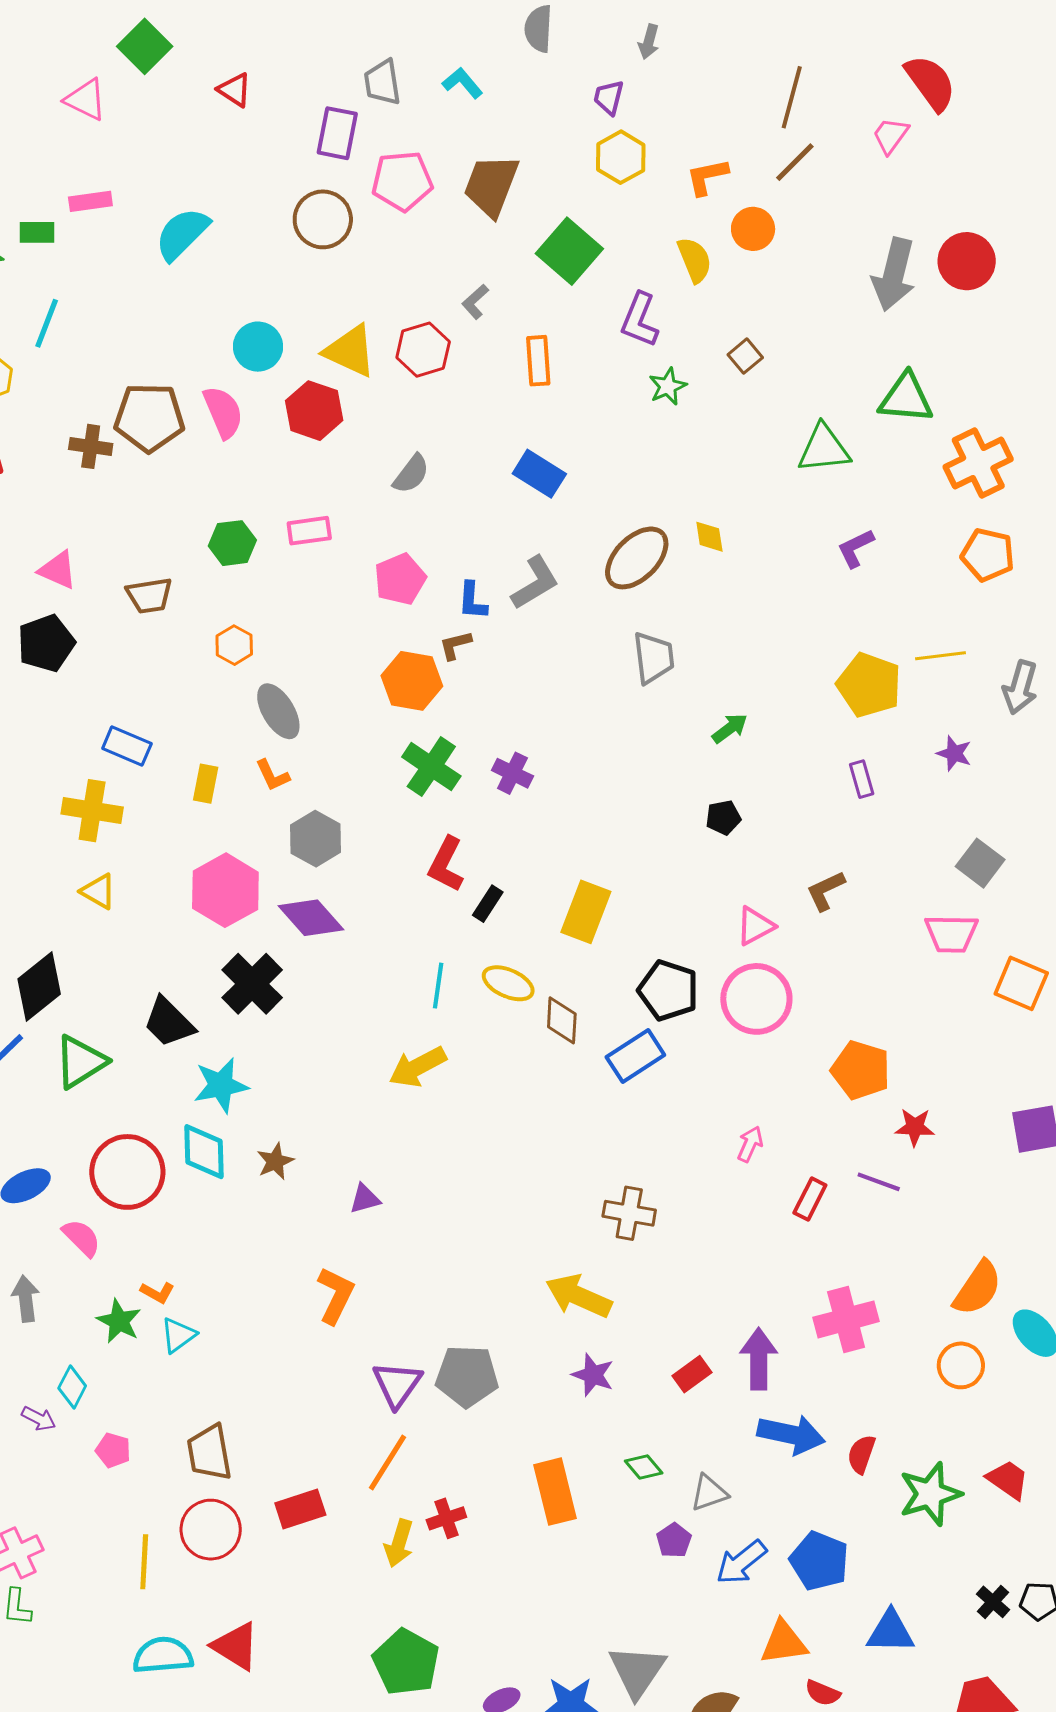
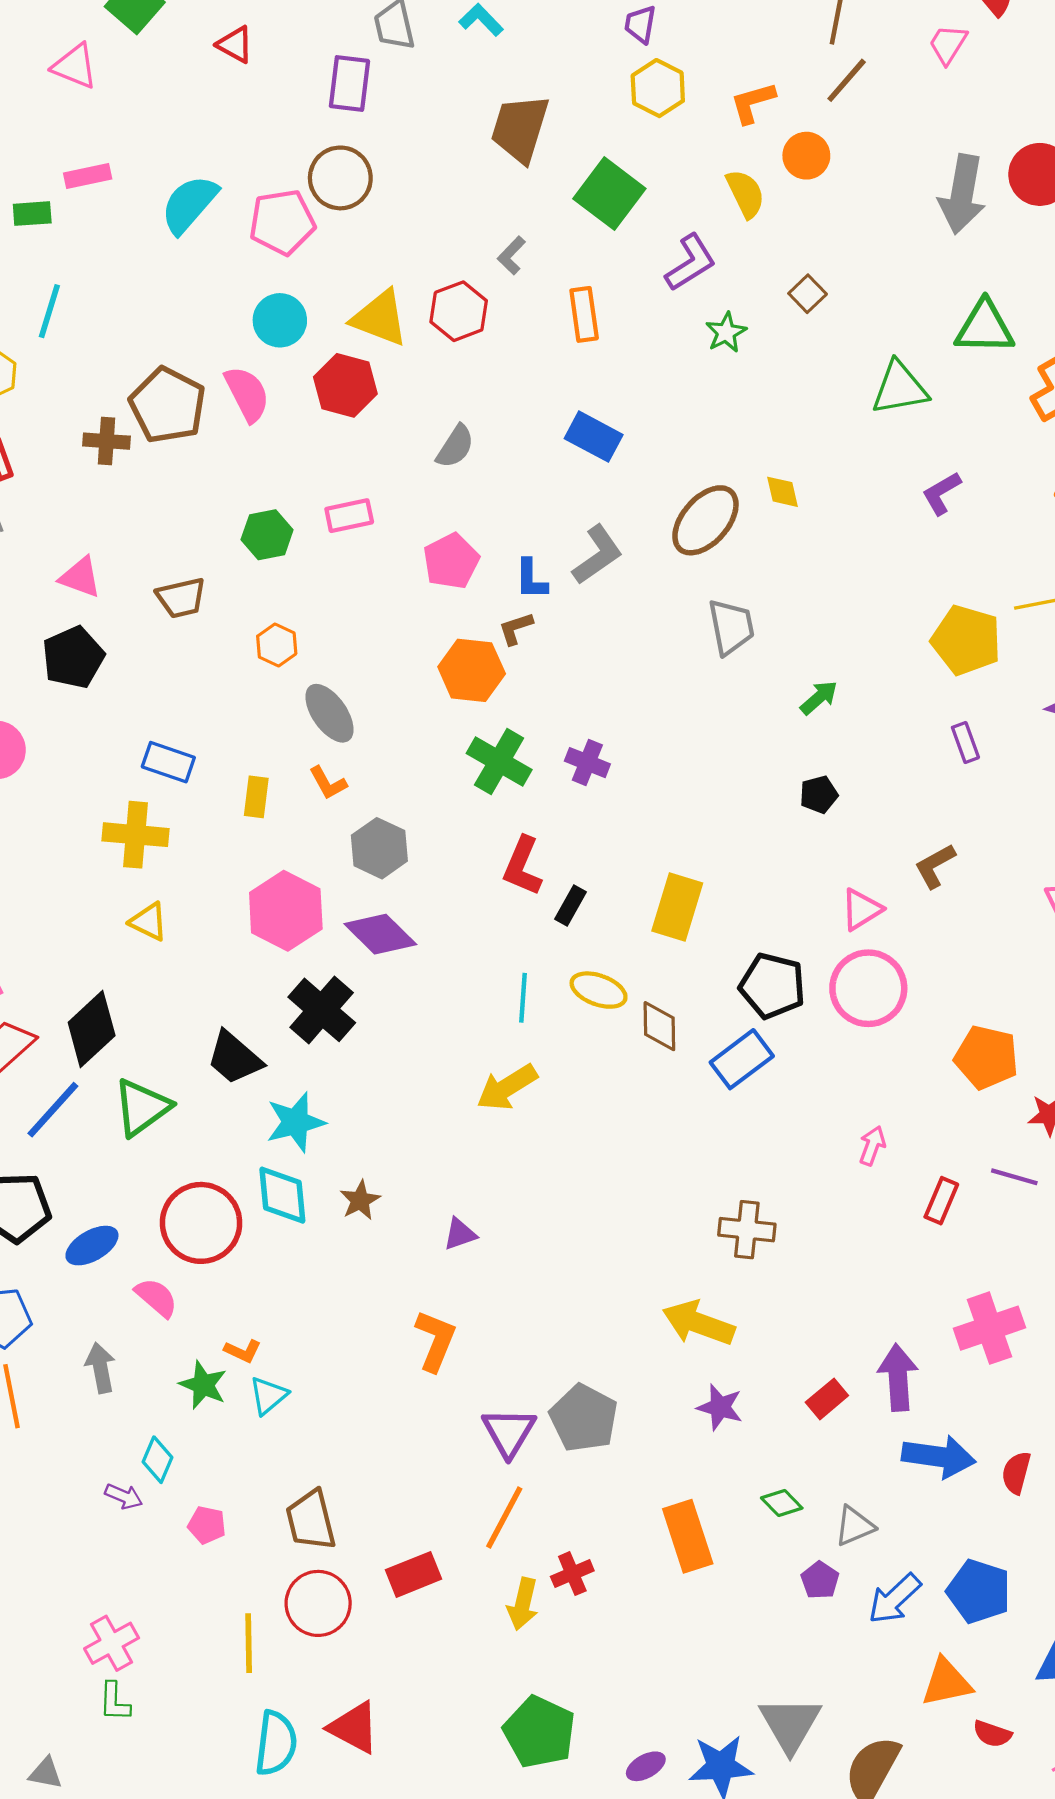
pink pentagon: (402, 181) -> (282, 222), moved
purple L-shape: (640, 320) -> (691, 263), turned -140
brown pentagon: (149, 417) -> (168, 405), turned 30
gray pentagon: (467, 1376) -> (584, 1418), turned 30
cyan semicircle: (163, 1655) -> (276, 1743), turned 106

